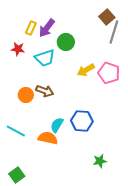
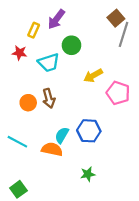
purple arrow: (47, 28) -> (56, 19), moved
pink pentagon: (109, 73) -> (118, 93), moved
brown arrow: (45, 91) -> (49, 98), turned 54
green star: (100, 161) -> (88, 174), moved

